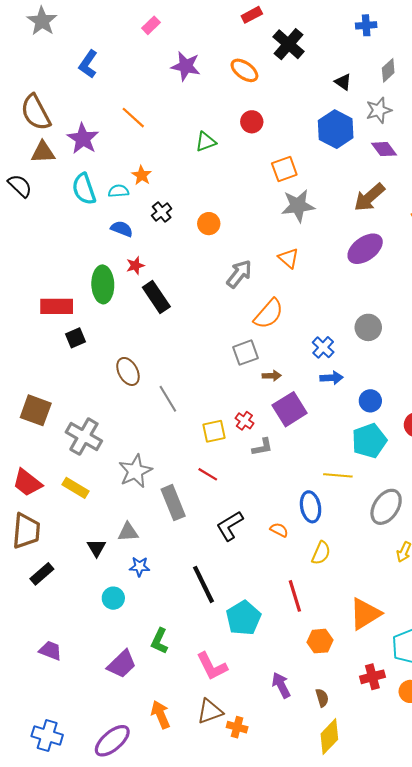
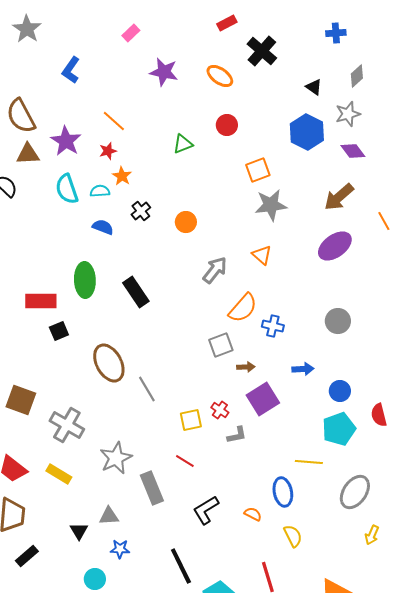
red star: (135, 266) -> (108, 151), moved
blue cross: (323, 347) -> (273, 326), moved, turned -30
brown ellipse: (128, 371) -> (109, 363), size x1.4
yellow semicircle: (321, 553) -> (293, 536), turned -50

